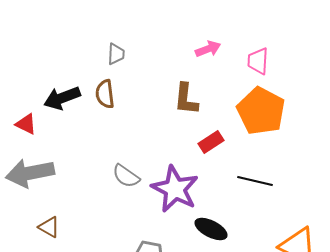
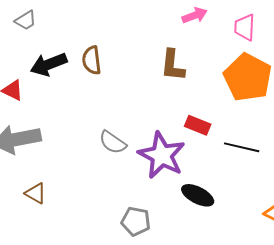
gray trapezoid: (116, 54) -> (26, 20), moved, turned 55
red rectangle: (211, 142) -> (198, 125), moved, turned 55

